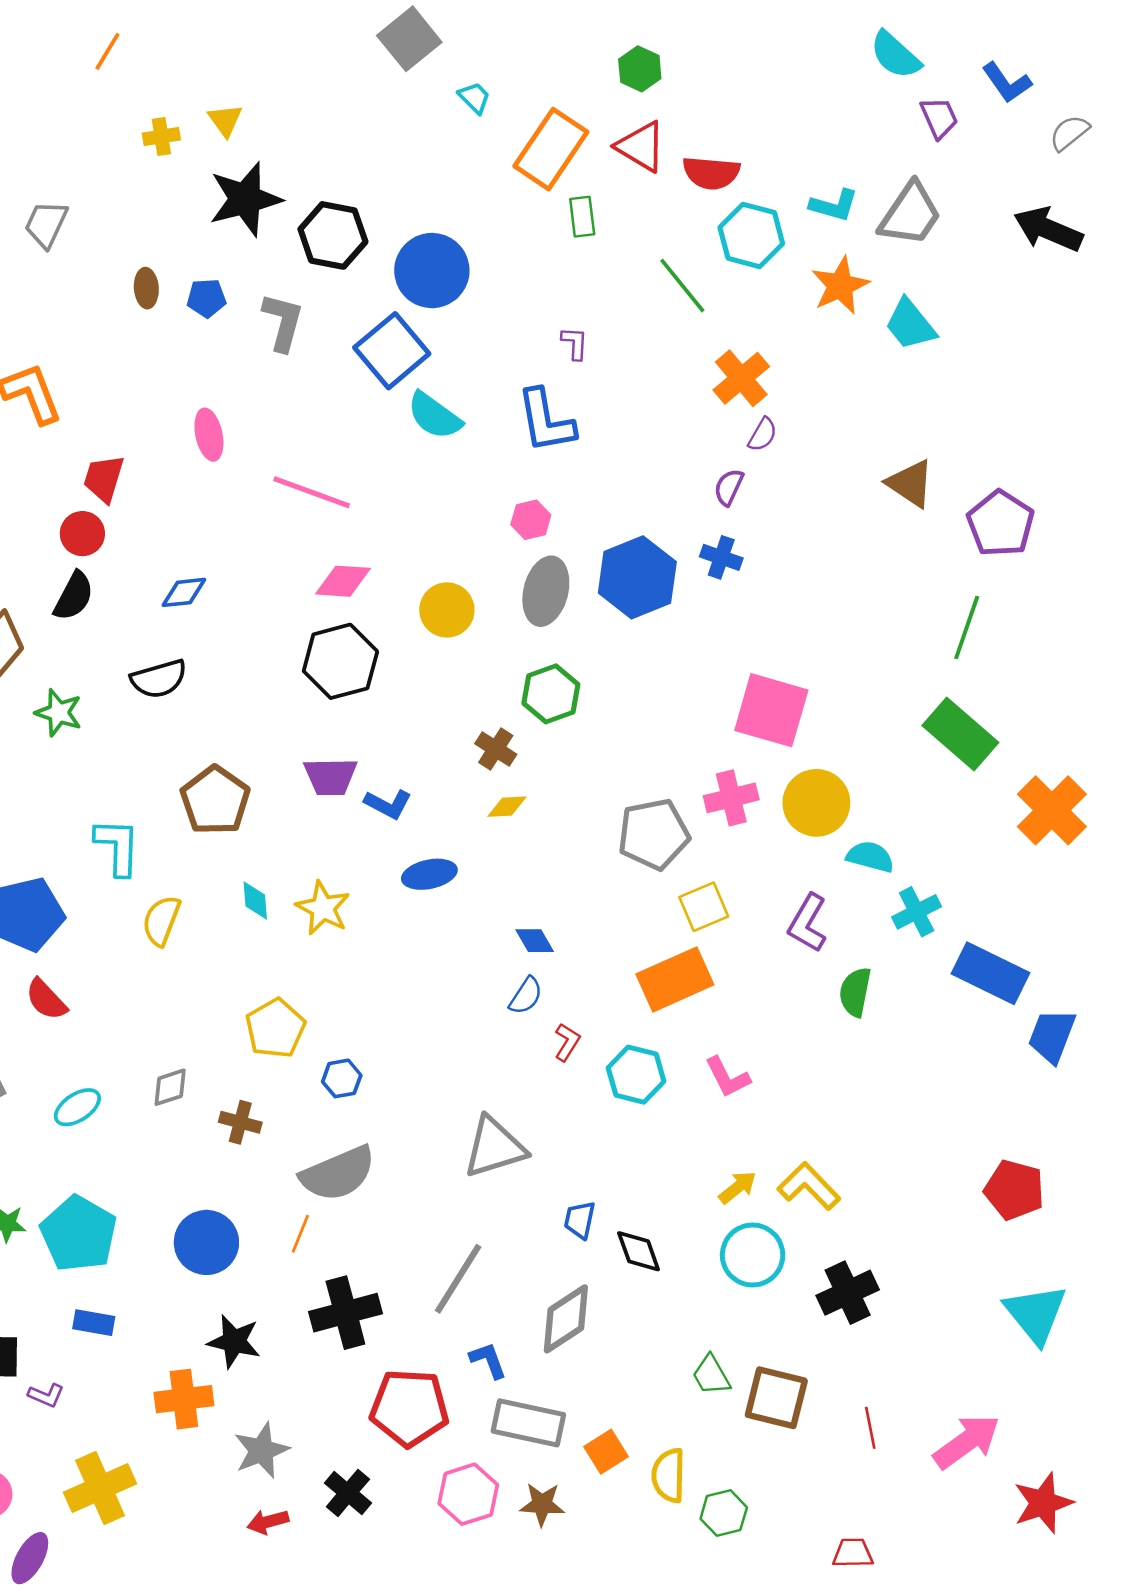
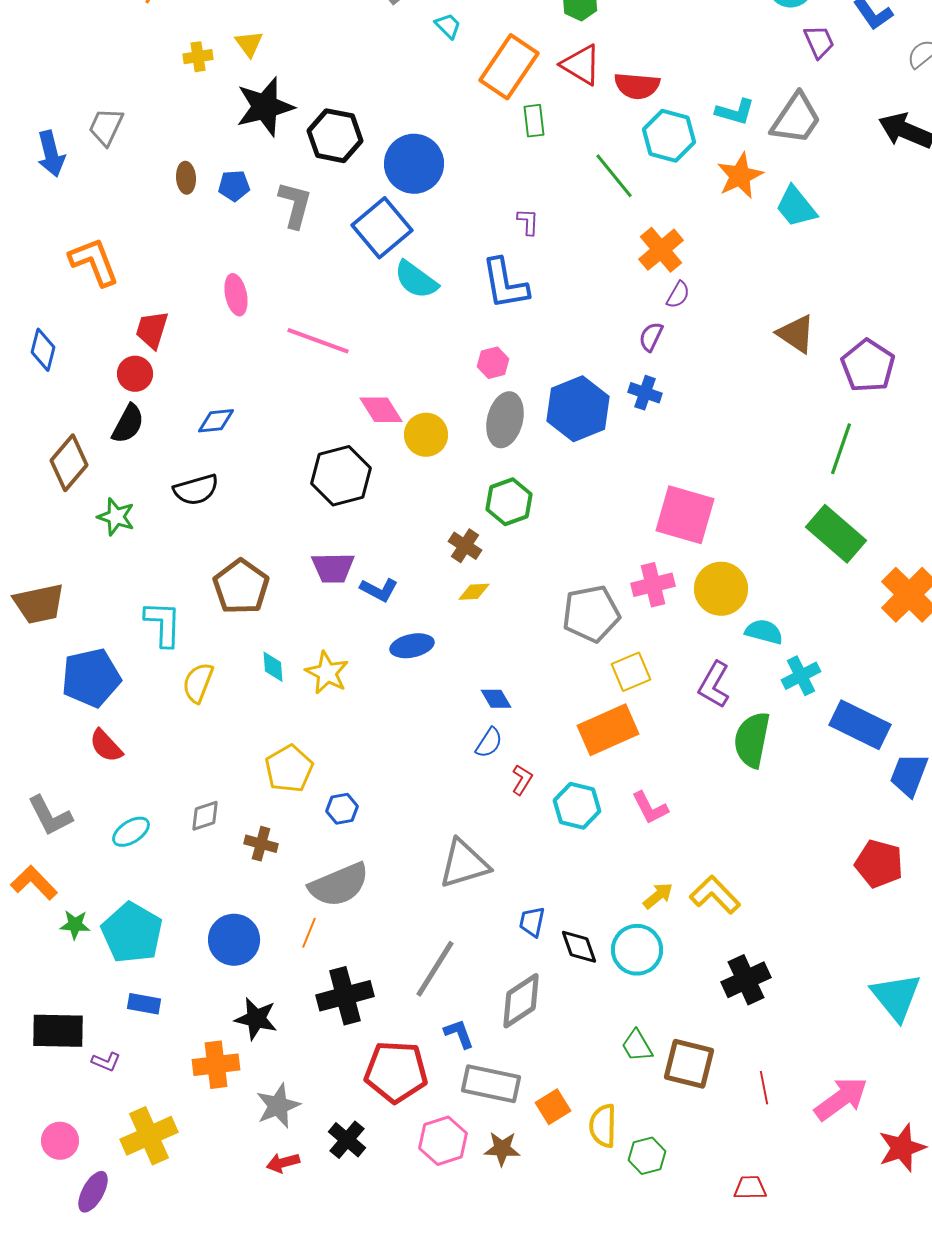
pink diamond: (343, 581) -> (381, 410), moved, turned 54
green semicircle: (855, 992) -> (752, 740), size x1.4
red pentagon: (1014, 1190) -> (879, 864), moved
cyan circle: (753, 1255) -> (637, 950), moved

